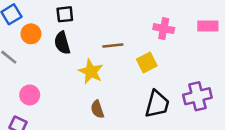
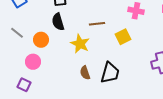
orange circle: (31, 34) -> (41, 40), moved
black trapezoid: (157, 104) -> (110, 73), moved

